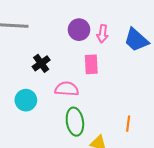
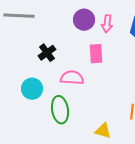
green ellipse: (75, 122) -> (60, 110), moved

